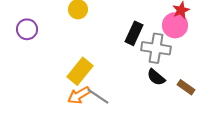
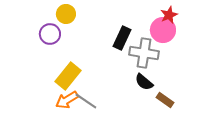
purple circle: (27, 29) -> (50, 34), moved
brown rectangle: (186, 87) -> (165, 100), moved

